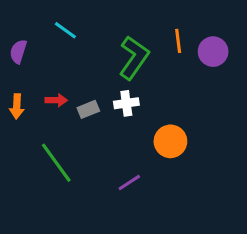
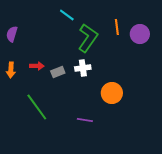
cyan line: (65, 30) -> (67, 15), moved
purple line: (129, 182) -> (85, 120), turned 42

